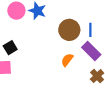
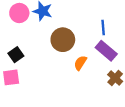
brown circle: (69, 30) -> (63, 40), moved

